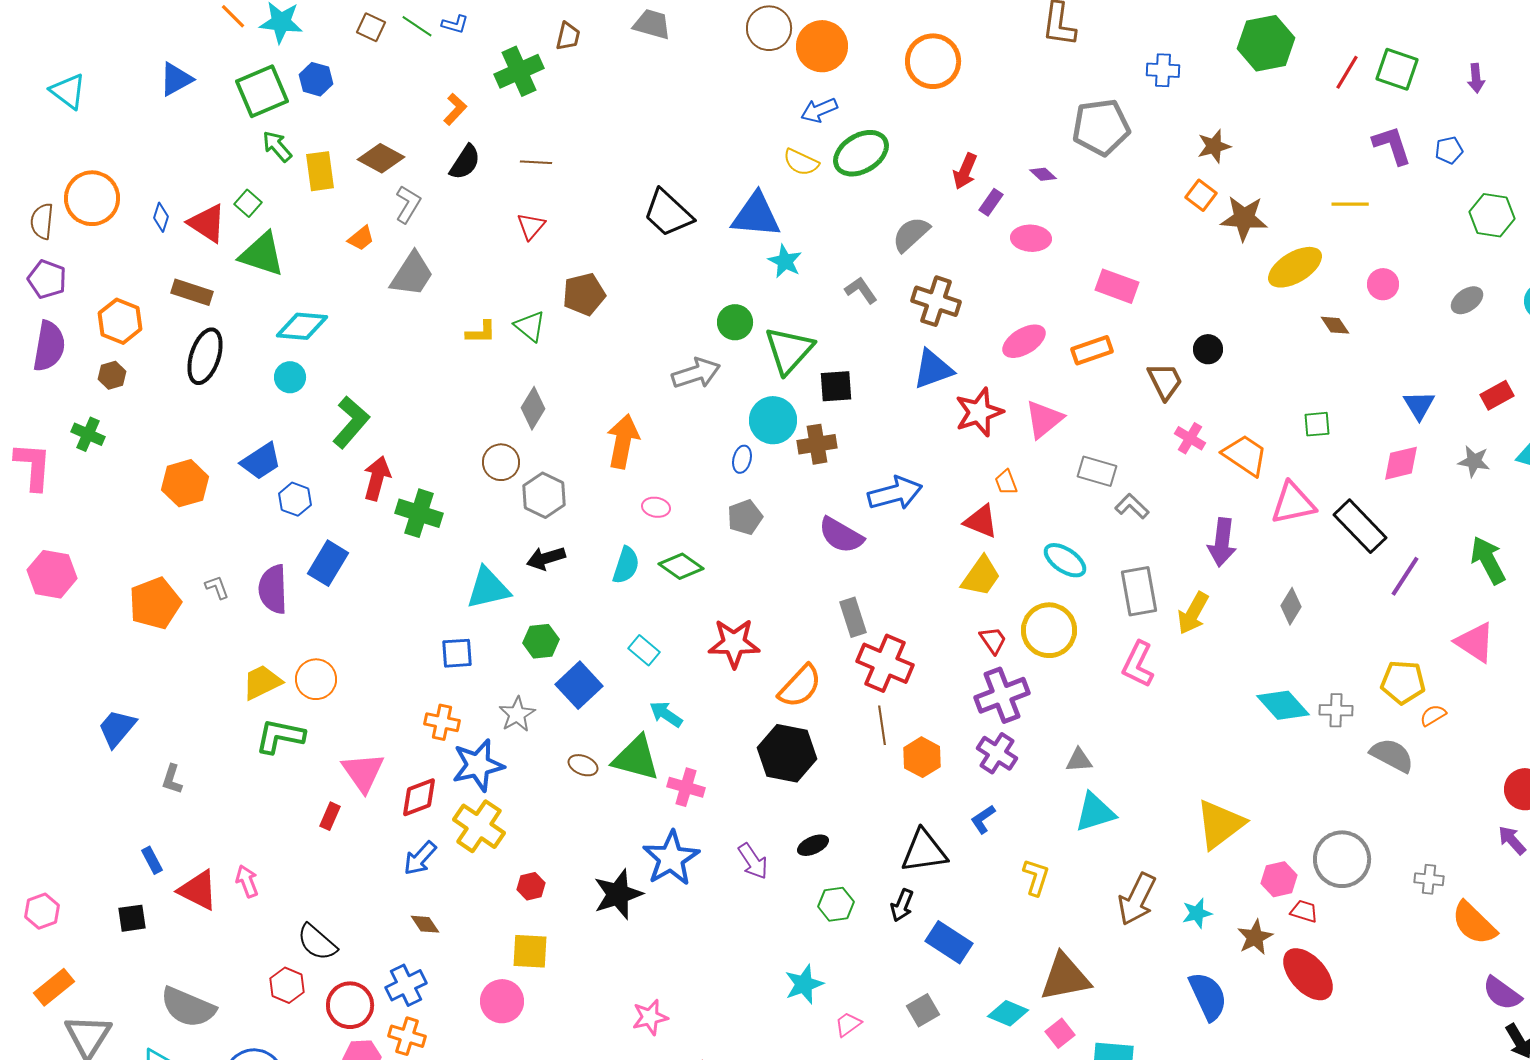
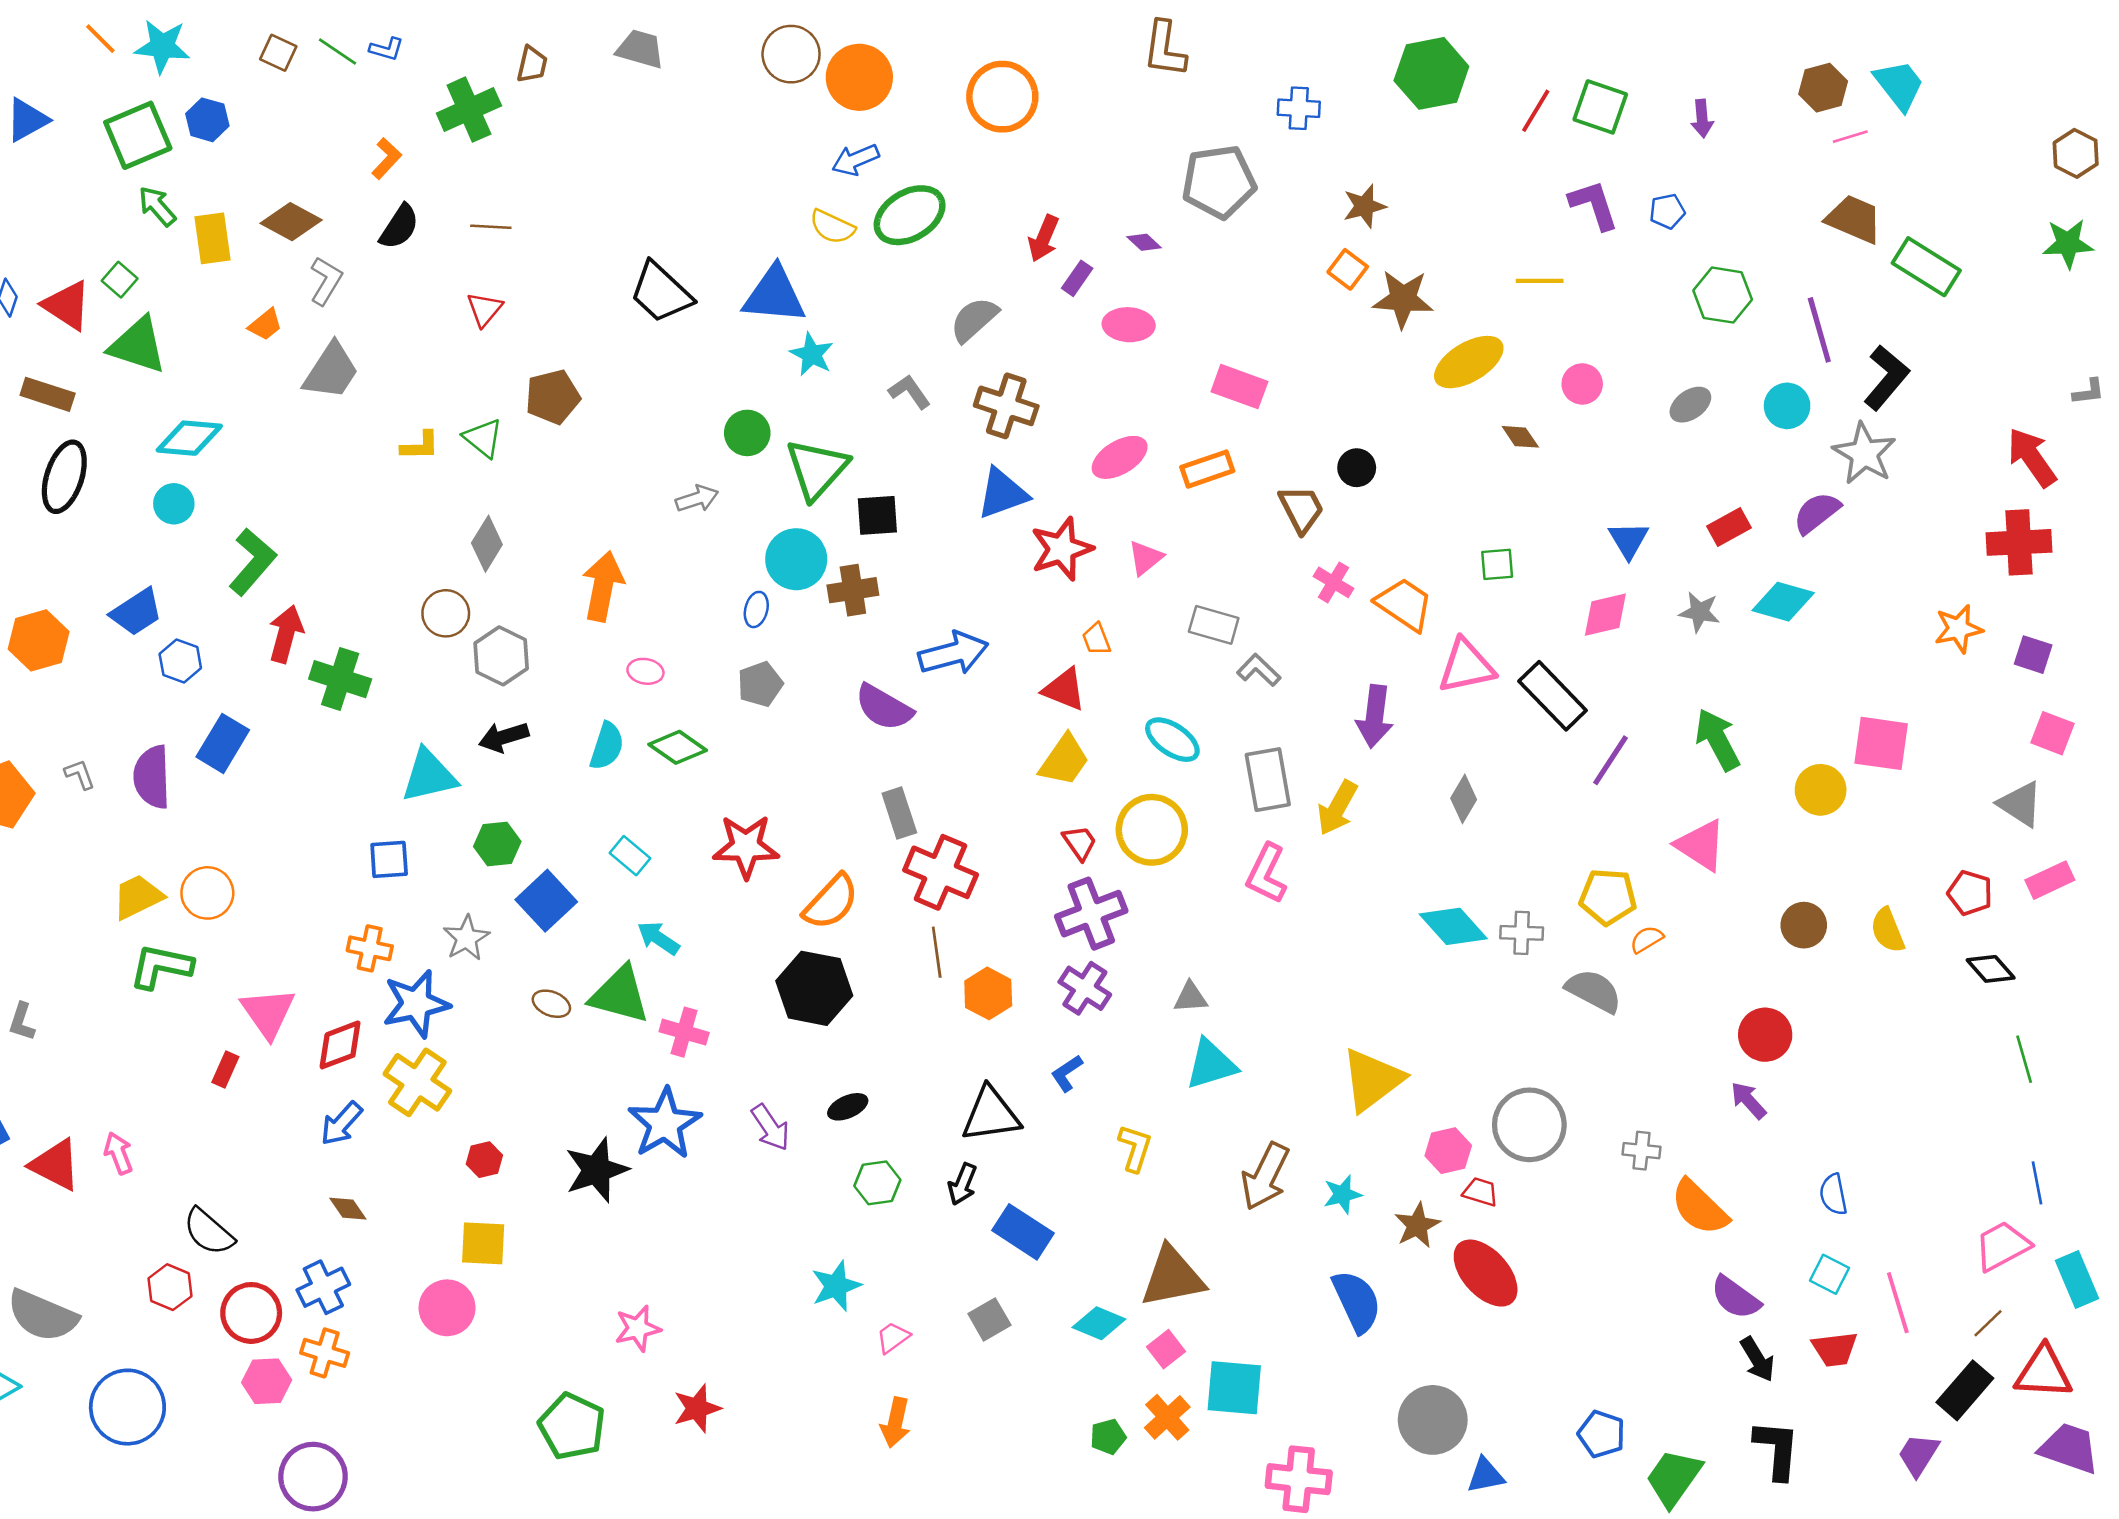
gray arrow: (696, 373) -> (697, 499), size x0.7
pink triangle: (1044, 419) -> (1145, 558), size x0.7

